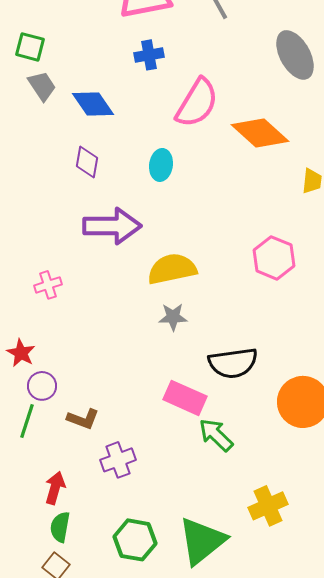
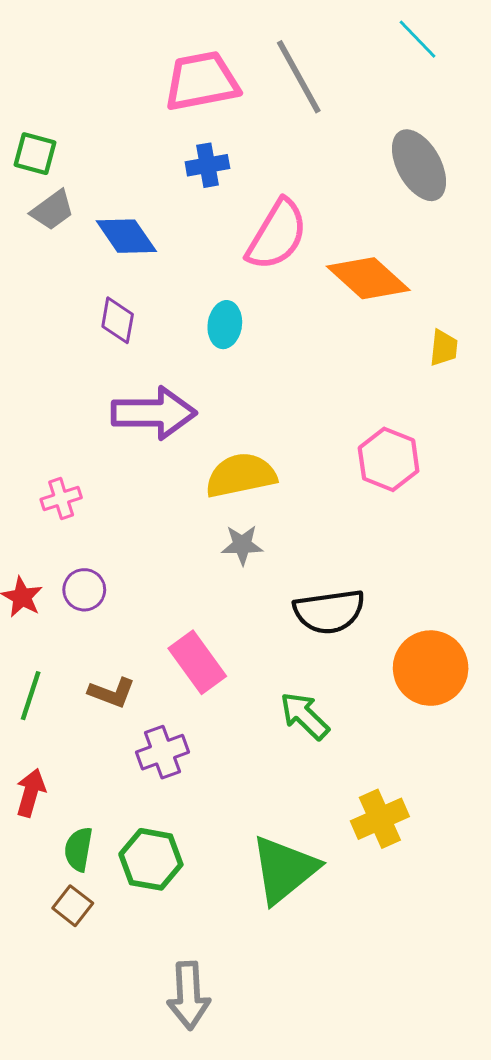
gray trapezoid: (42, 86) -> (52, 210), turned 88
purple circle: (42, 386) -> (84, 590), moved
pink rectangle: (185, 398) -> (197, 662), moved, turned 30
red arrow: (55, 488) -> (31, 793), moved
green hexagon: (135, 540) -> (151, 859), moved

